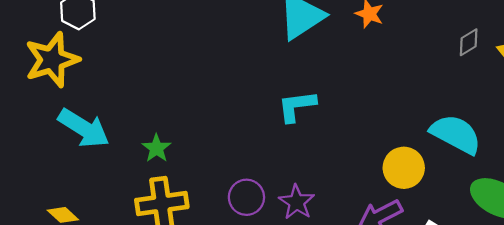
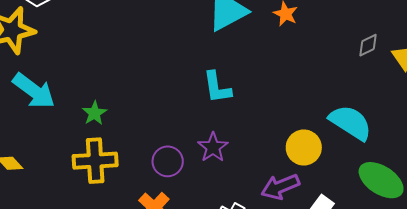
cyan L-shape: (297, 106) -> (217, 87), turned -96
purple star: (297, 202) -> (213, 147), moved

